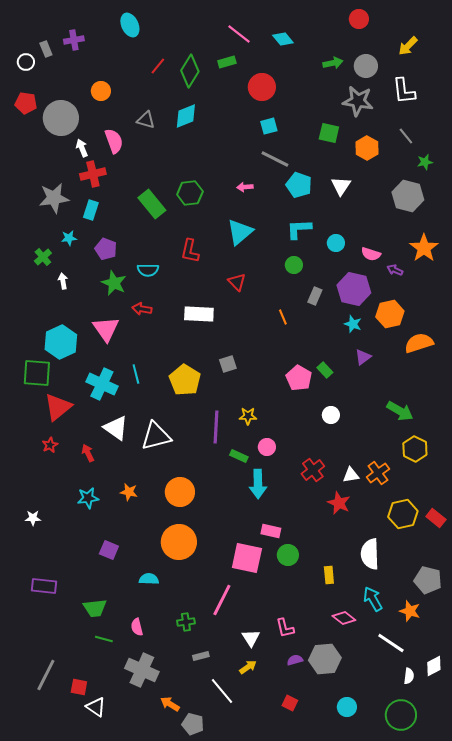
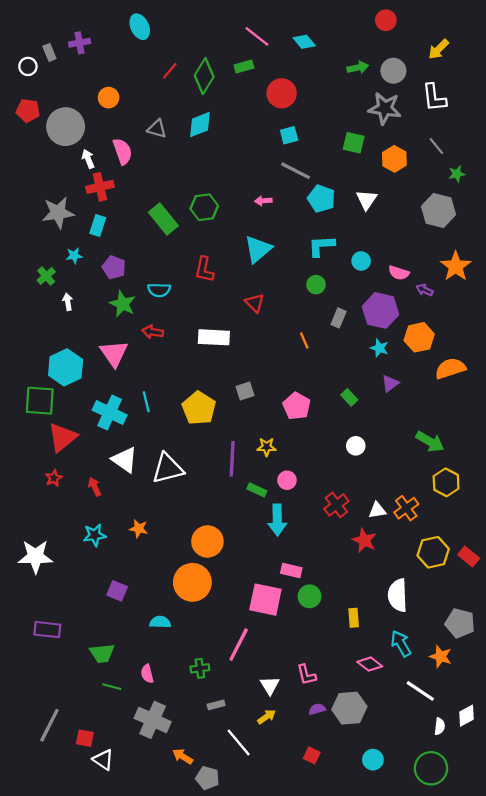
pink pentagon: (299, 378) -> (297, 406), moved
orange circle: (180, 492) -> (207, 541), moved
white star: (33, 518) -> (35, 557), size x2.0

